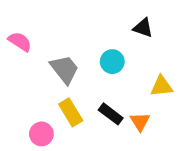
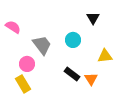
black triangle: (143, 28) -> (93, 18), turned 40
yellow rectangle: (71, 112) -> (23, 84), moved
pink circle: (41, 134) -> (27, 64), moved

